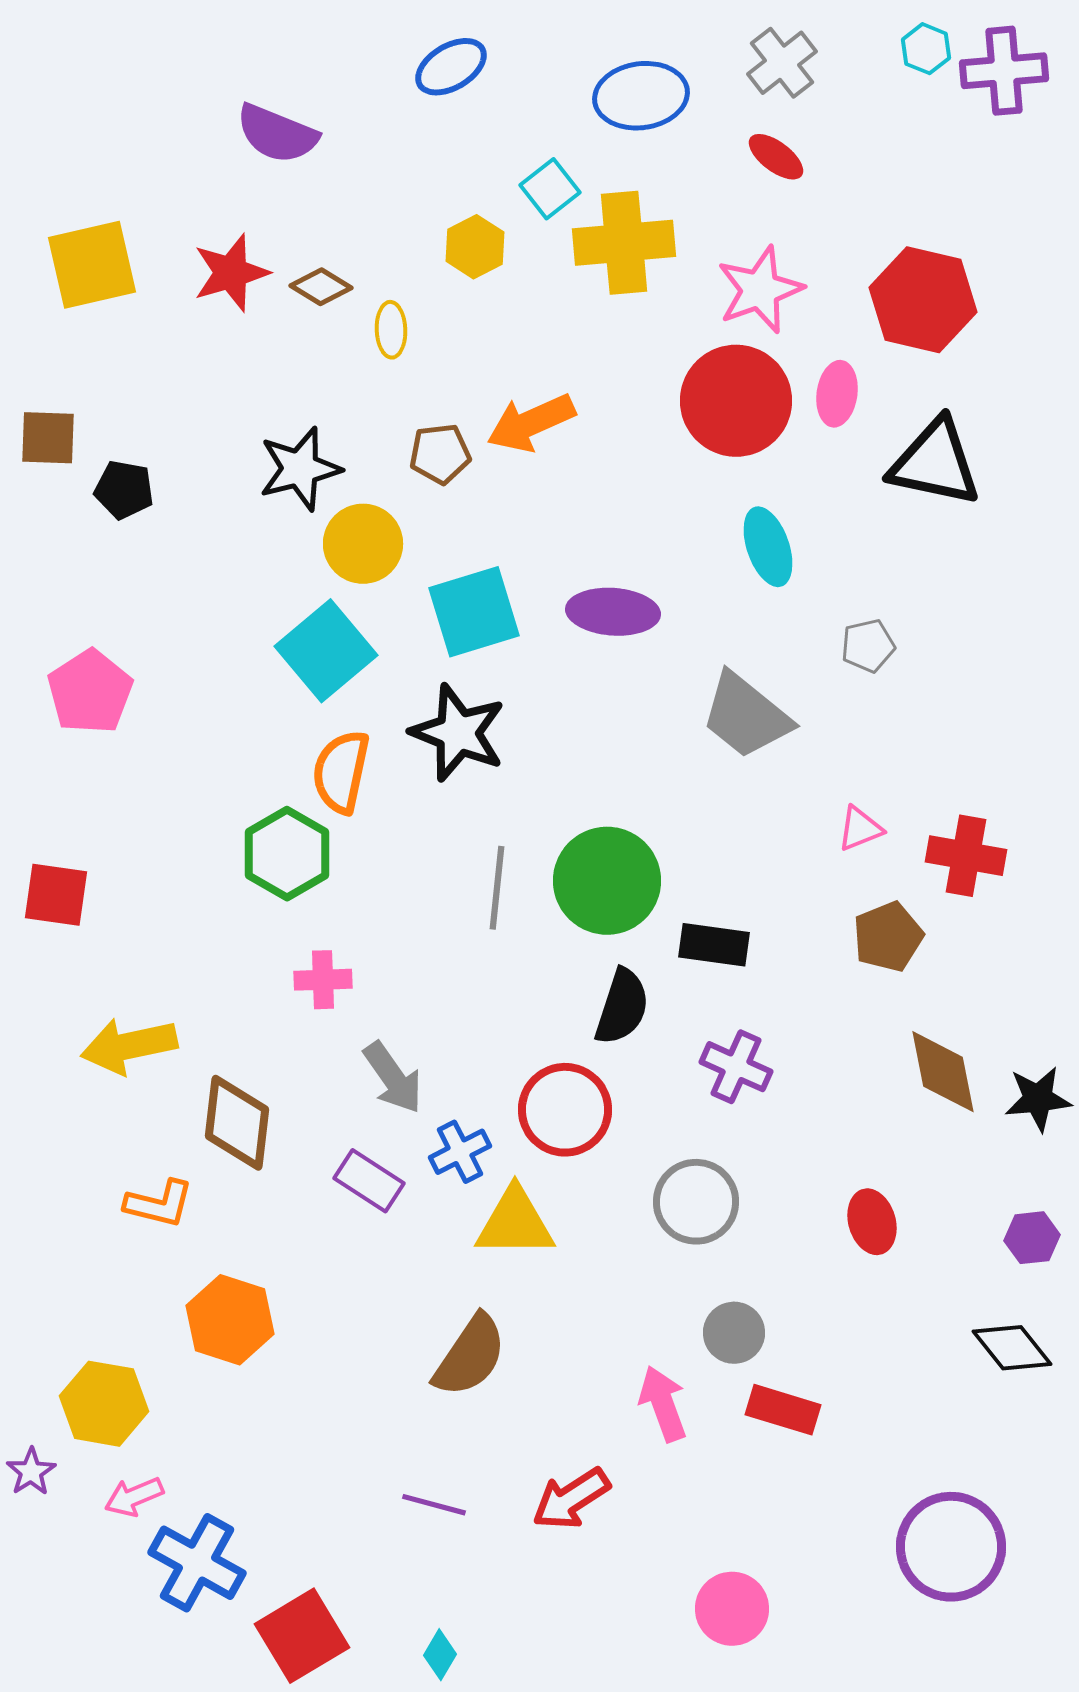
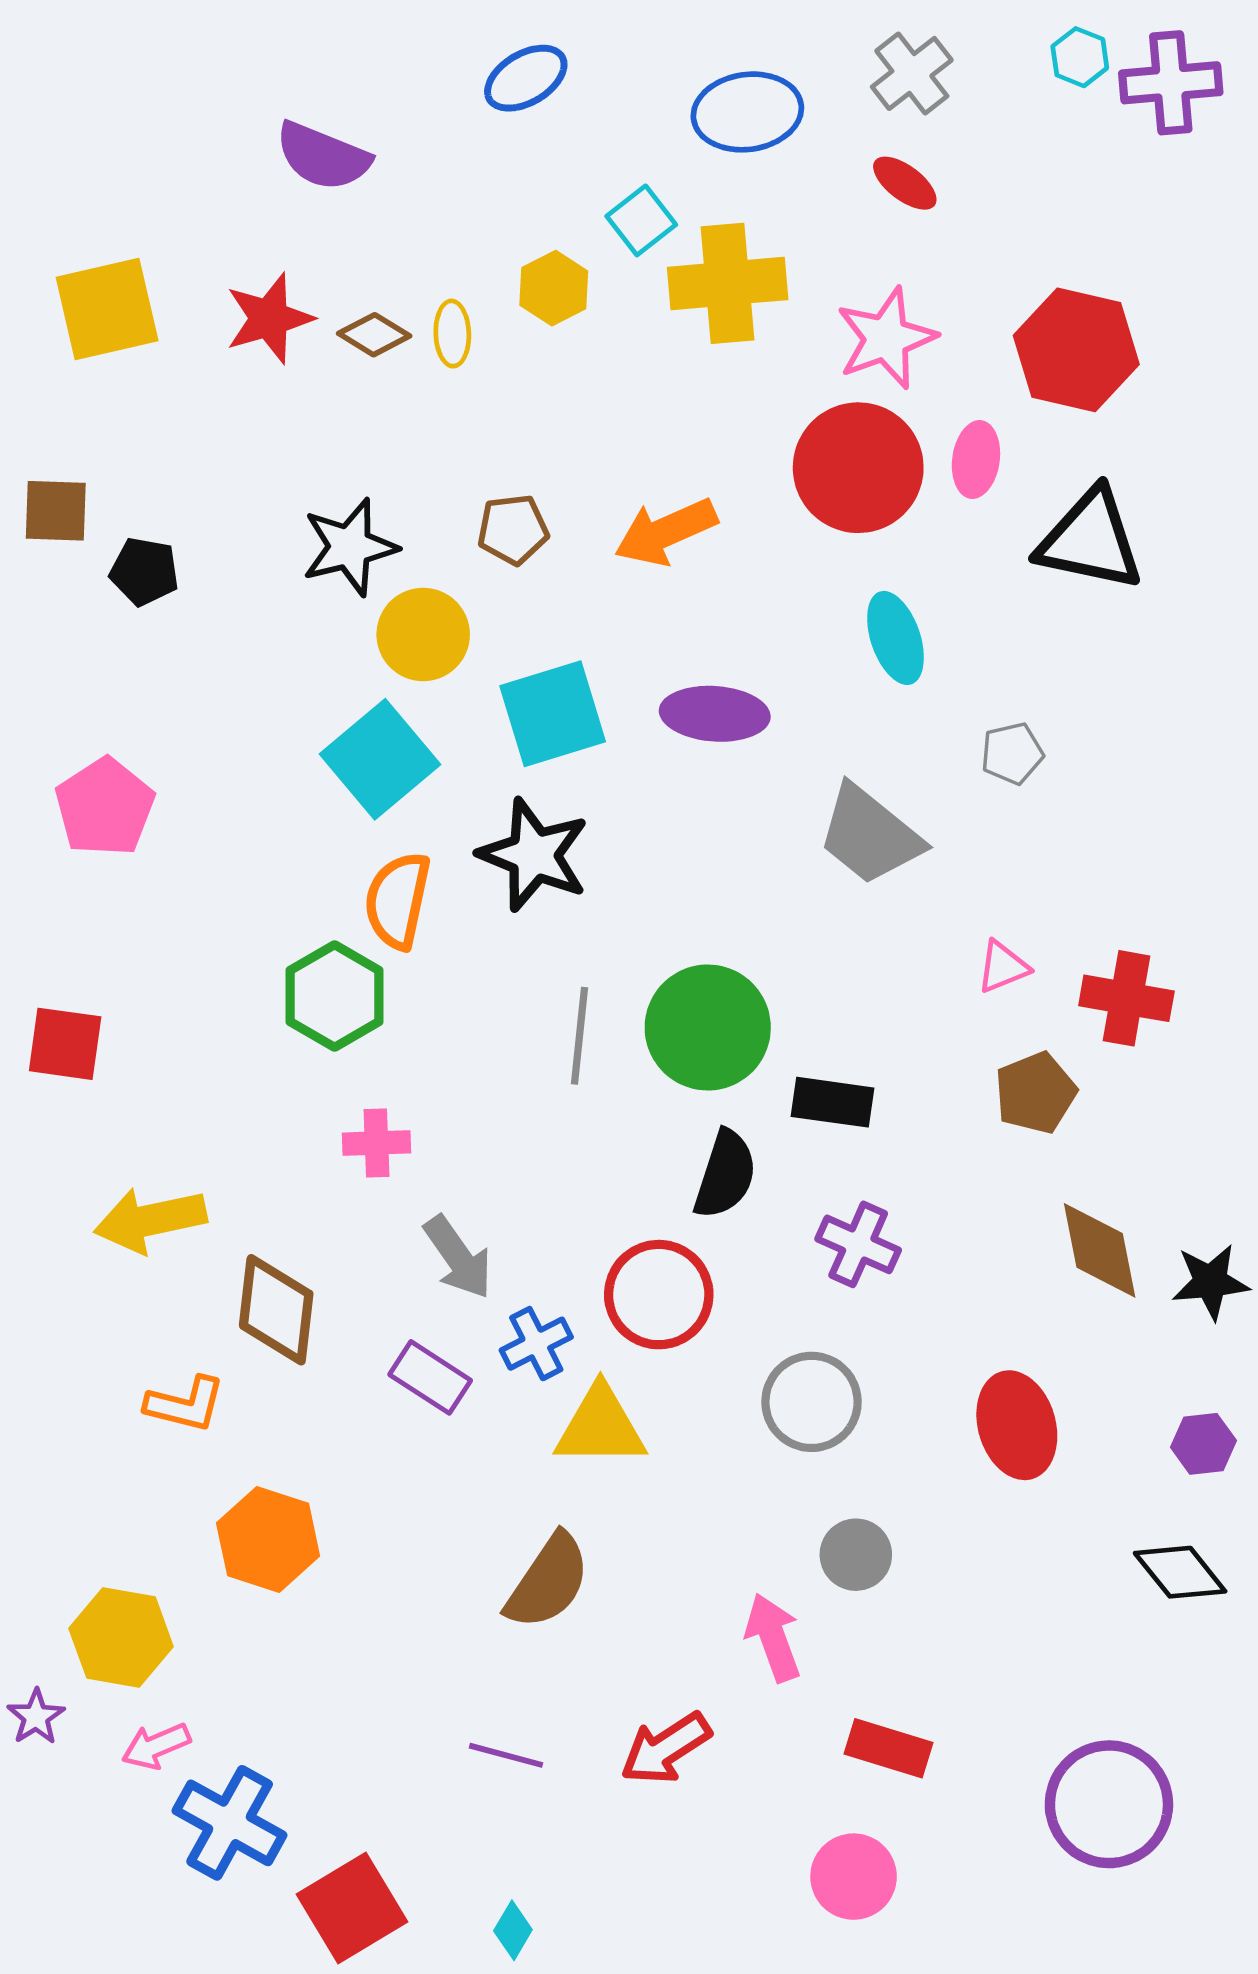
yellow ellipse: (391, 330) -> (452, 334), moved
orange arrow: (531, 423) -> (666, 532), moved
red ellipse: (872, 1222) -> (1017, 1425), size x1.4
red rectangle: (783, 1410) -> (889, 1748), moved

